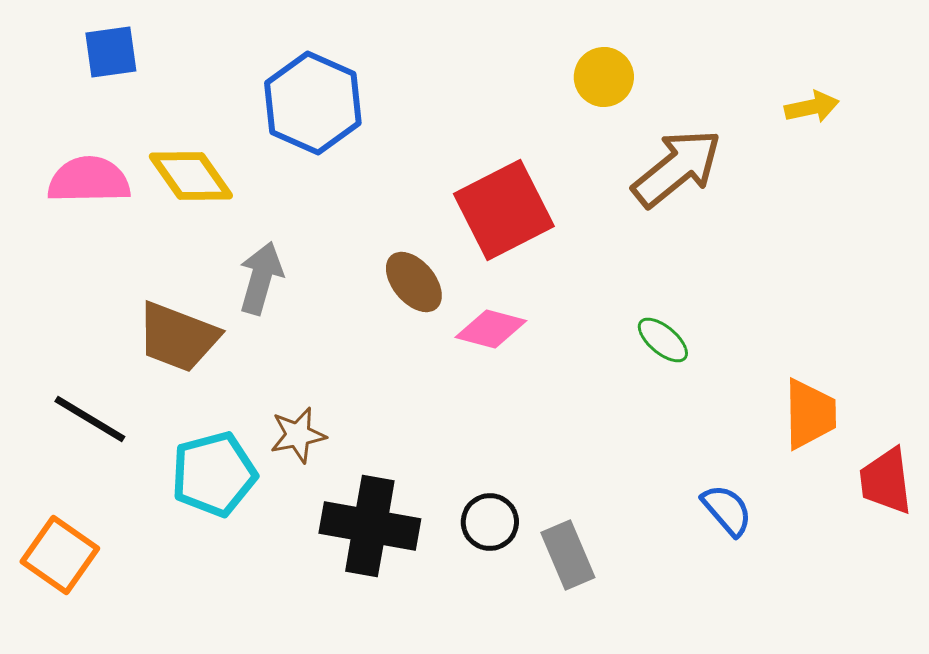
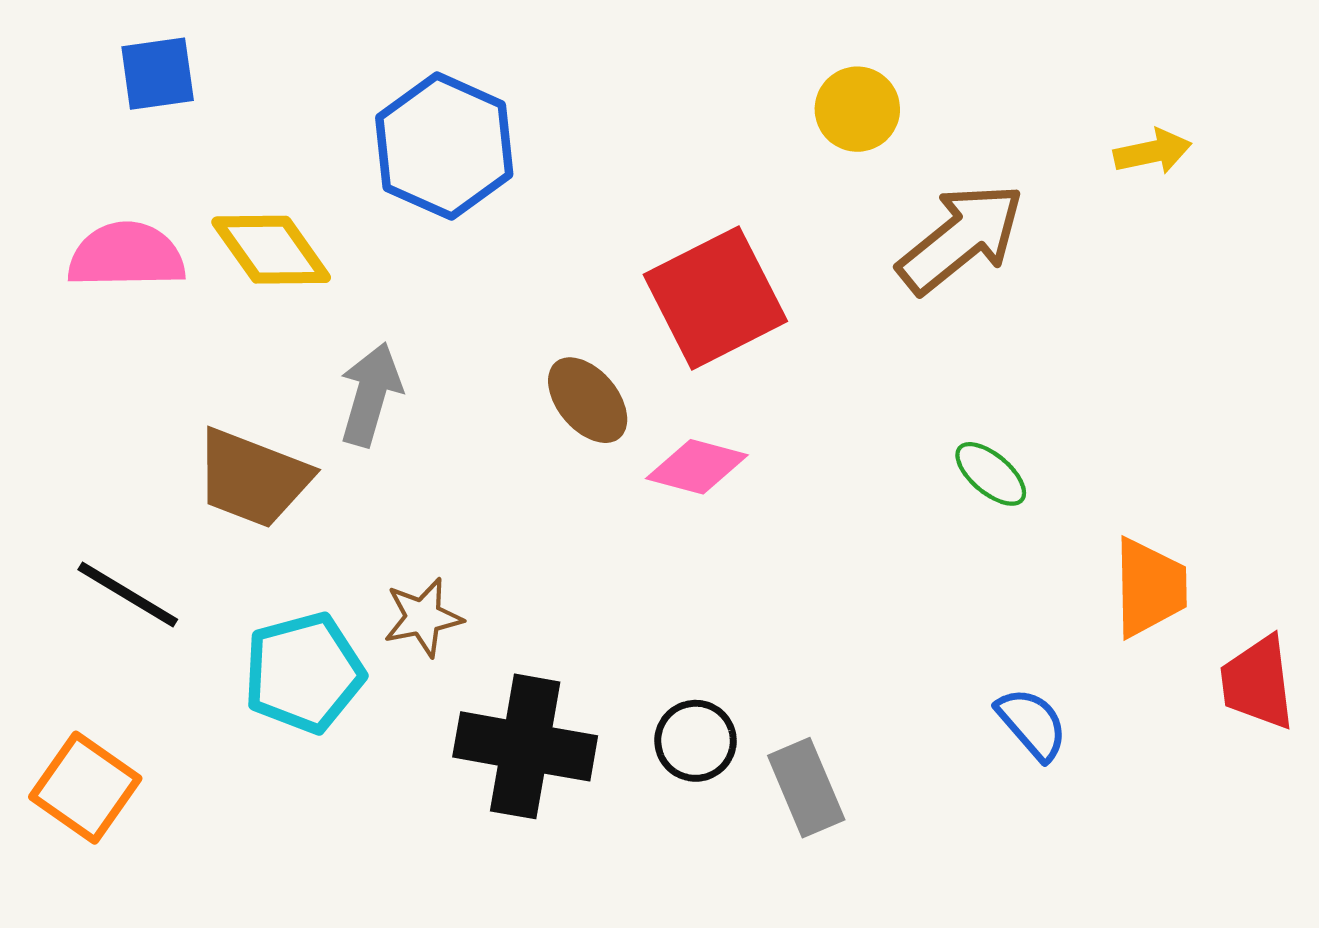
green ellipse: (663, 340) -> (991, 474), moved

